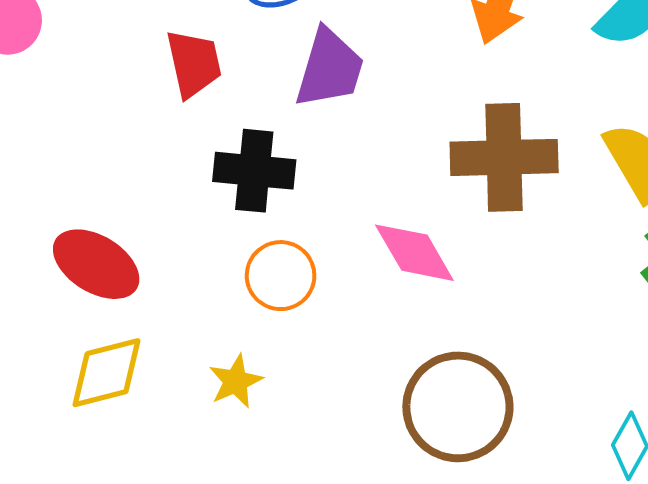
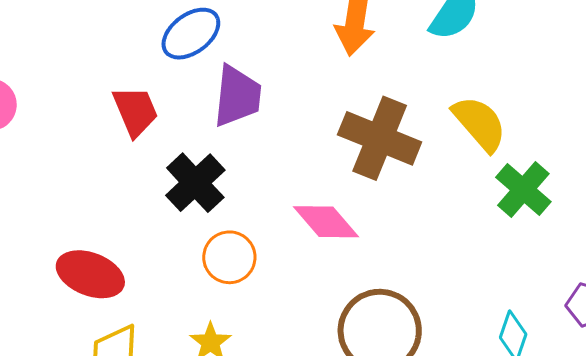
brown cross: (504, 157) -> (380, 138), turned 34
black cross: (254, 171) -> (195, 183), turned -38

